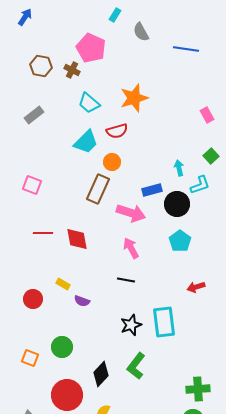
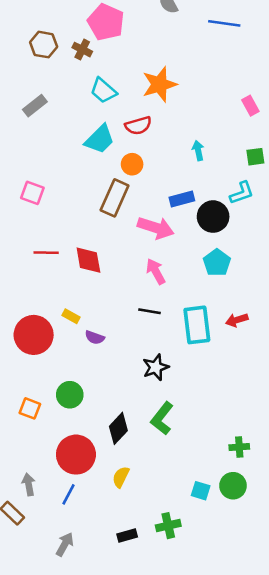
green square: (211, 156) -> (255, 157), turned 35
cyan arrow: (179, 168) -> (198, 150), moved
red circle: (33, 299) -> (34, 335), size x1.6
cyan rectangle: (164, 322) -> (197, 325), moved
green cross: (198, 389) -> (239, 447), size x0.7

